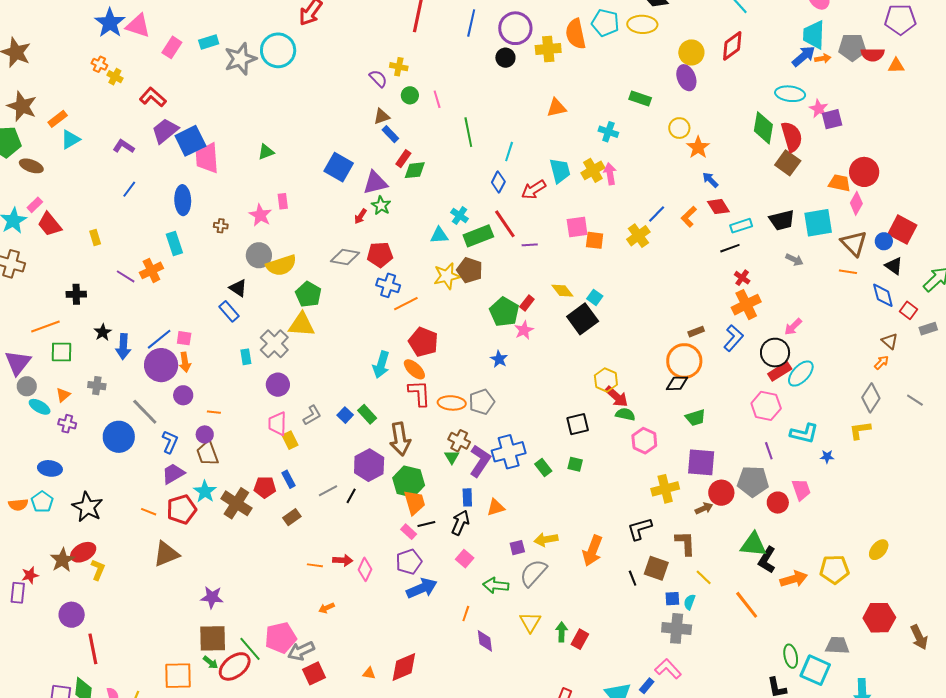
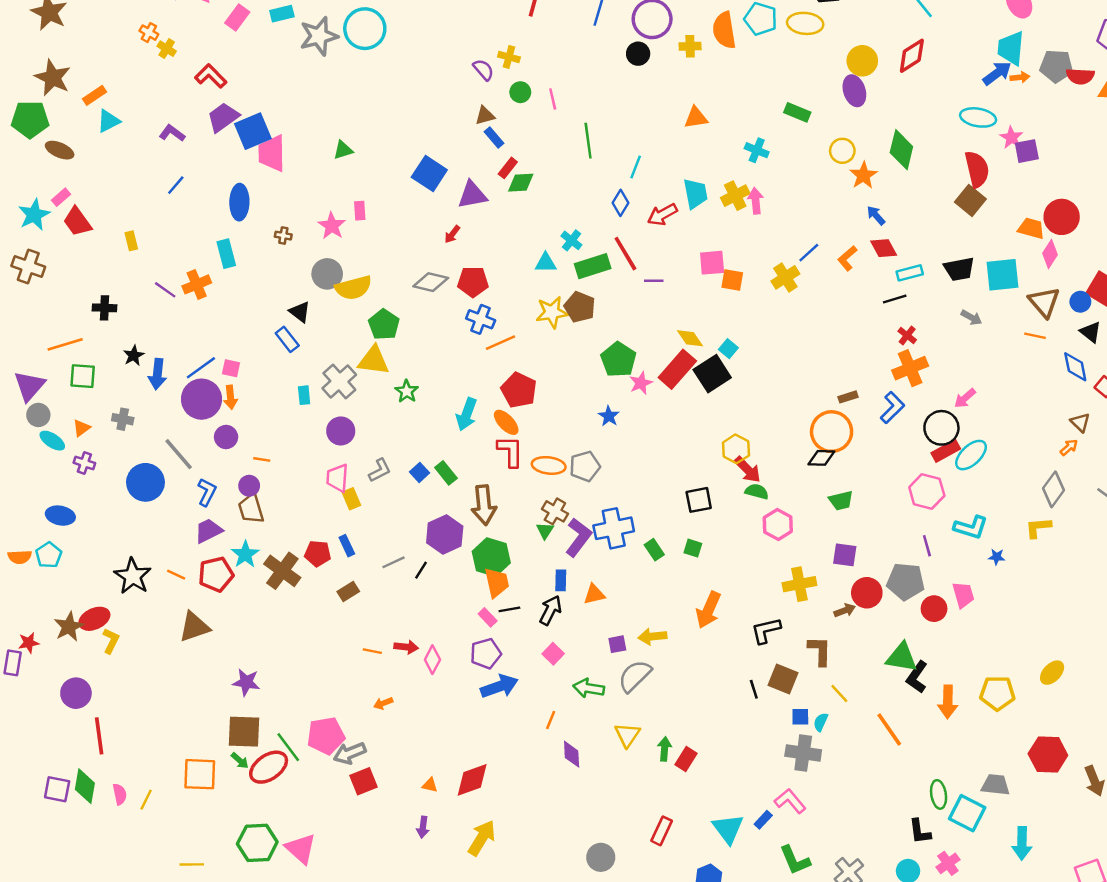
yellow cross: (548, 49) -> (690, 46), size x0.7
green diamond: (763, 128) -> (901, 150), moved
green star: (381, 206) -> (407, 391), moved
red rectangle: (527, 303) -> (677, 369), moved, size x2.0
purple square: (701, 462) -> (845, 555), size x0.7
black star: (87, 507) -> (133, 576), moved
orange arrow: (592, 551) -> (708, 610), moved
orange arrow: (794, 579) -> (948, 702), turned 104

